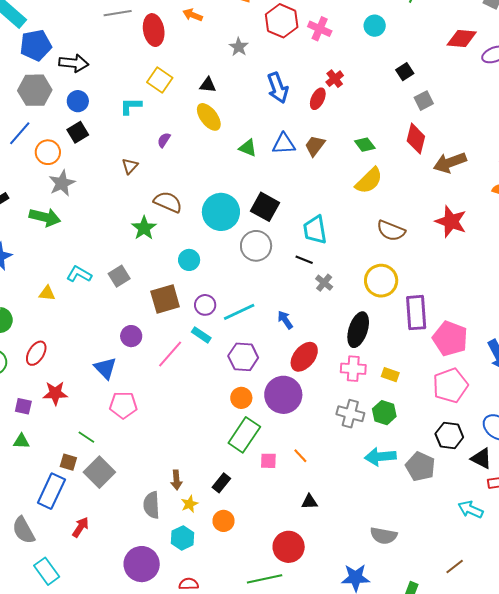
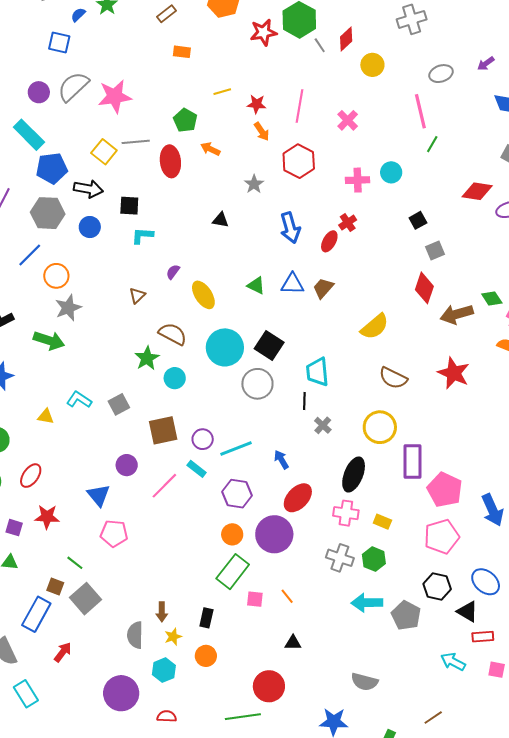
pink cross: (320, 29) -> (358, 180), moved, turned -30
yellow square: (160, 80) -> (104, 152), moved
yellow ellipse: (209, 117) -> (203, 295), moved
black square: (78, 132) -> (129, 206), moved, turned 30
green diamond: (365, 145) -> (492, 299), moved
cyan circle: (189, 260) -> (175, 378), moved
black line: (304, 260) -> (304, 401), turned 66
black rectangle: (221, 483) -> (206, 618), turned -30

